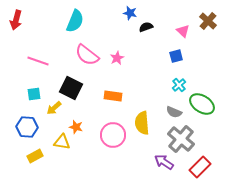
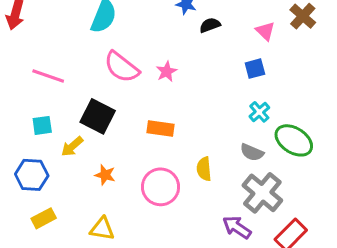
yellow semicircle: (142, 123) -> (204, 169), size x0.7
yellow triangle: (62, 142) -> (102, 229), moved

